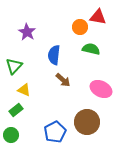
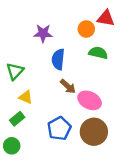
purple star: (27, 32) -> (43, 33), moved, turned -30
pink ellipse: (101, 89) -> (90, 100), moved
blue pentagon: (55, 132) -> (59, 128), moved

